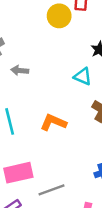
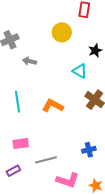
yellow circle: (59, 16) -> (62, 32), moved
pink rectangle: (18, 173) -> (21, 144), size x0.7

